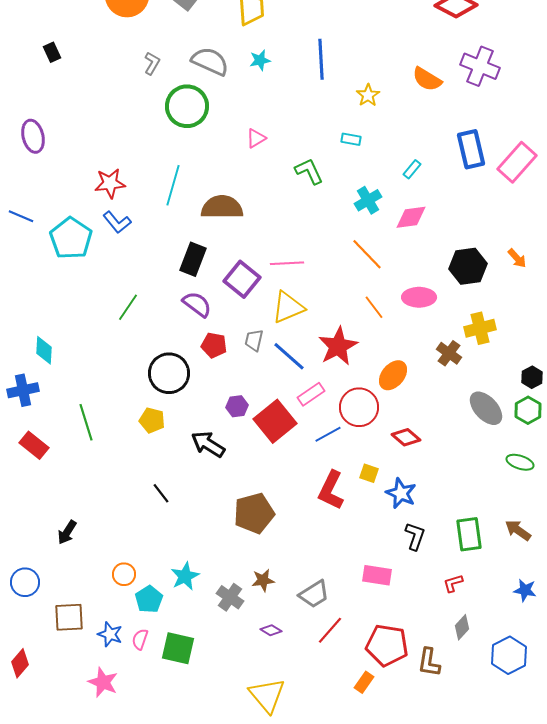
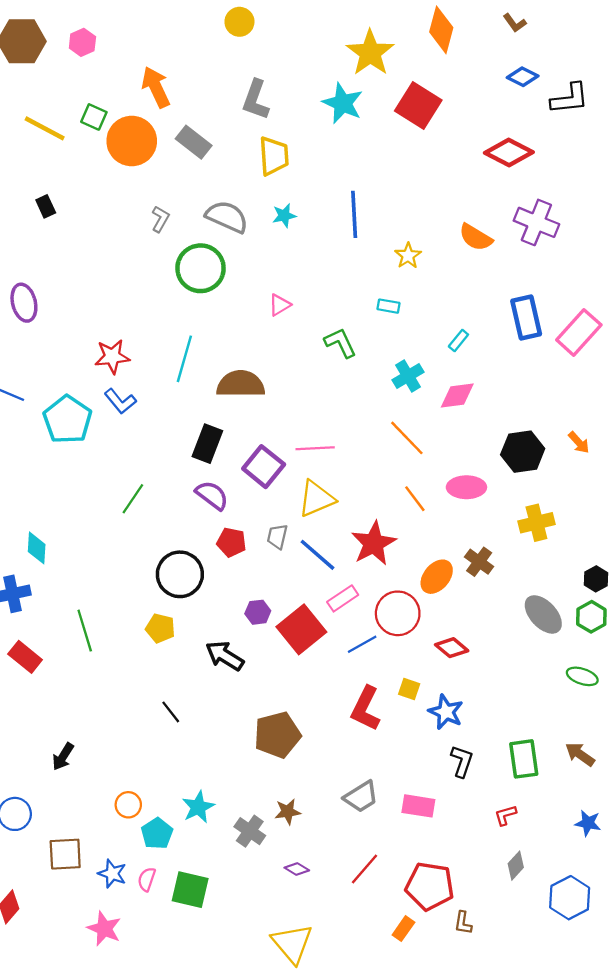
brown cross: (449, 353) -> (479, 562), moved
gray trapezoid: (314, 594) -> (361, 797), moved
brown L-shape: (429, 662) -> (463, 923), moved, size x0.7

